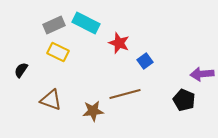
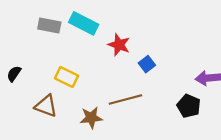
gray rectangle: (54, 25) -> (49, 25), turned 35
yellow rectangle: (58, 52) -> (66, 77), moved

